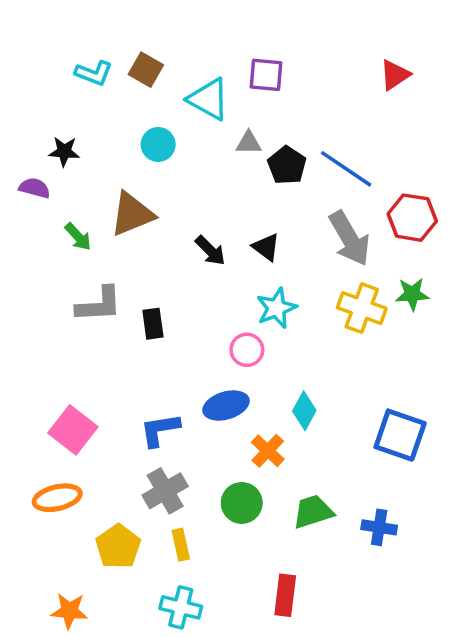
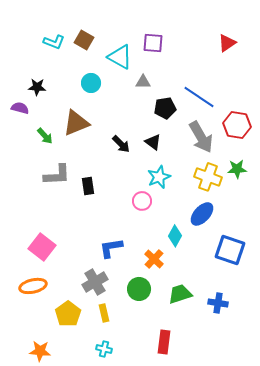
black pentagon: (287, 165) -> (165, 108), moved, turned 30
blue ellipse: (226, 405) -> (202, 214), moved, turned -30
blue L-shape: (160, 430) -> (111, 248), moved
cyan cross: (181, 607) -> (104, 349), size x0.7

